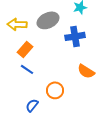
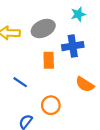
orange rectangle: (25, 49) -> (49, 60), moved, turned -42

